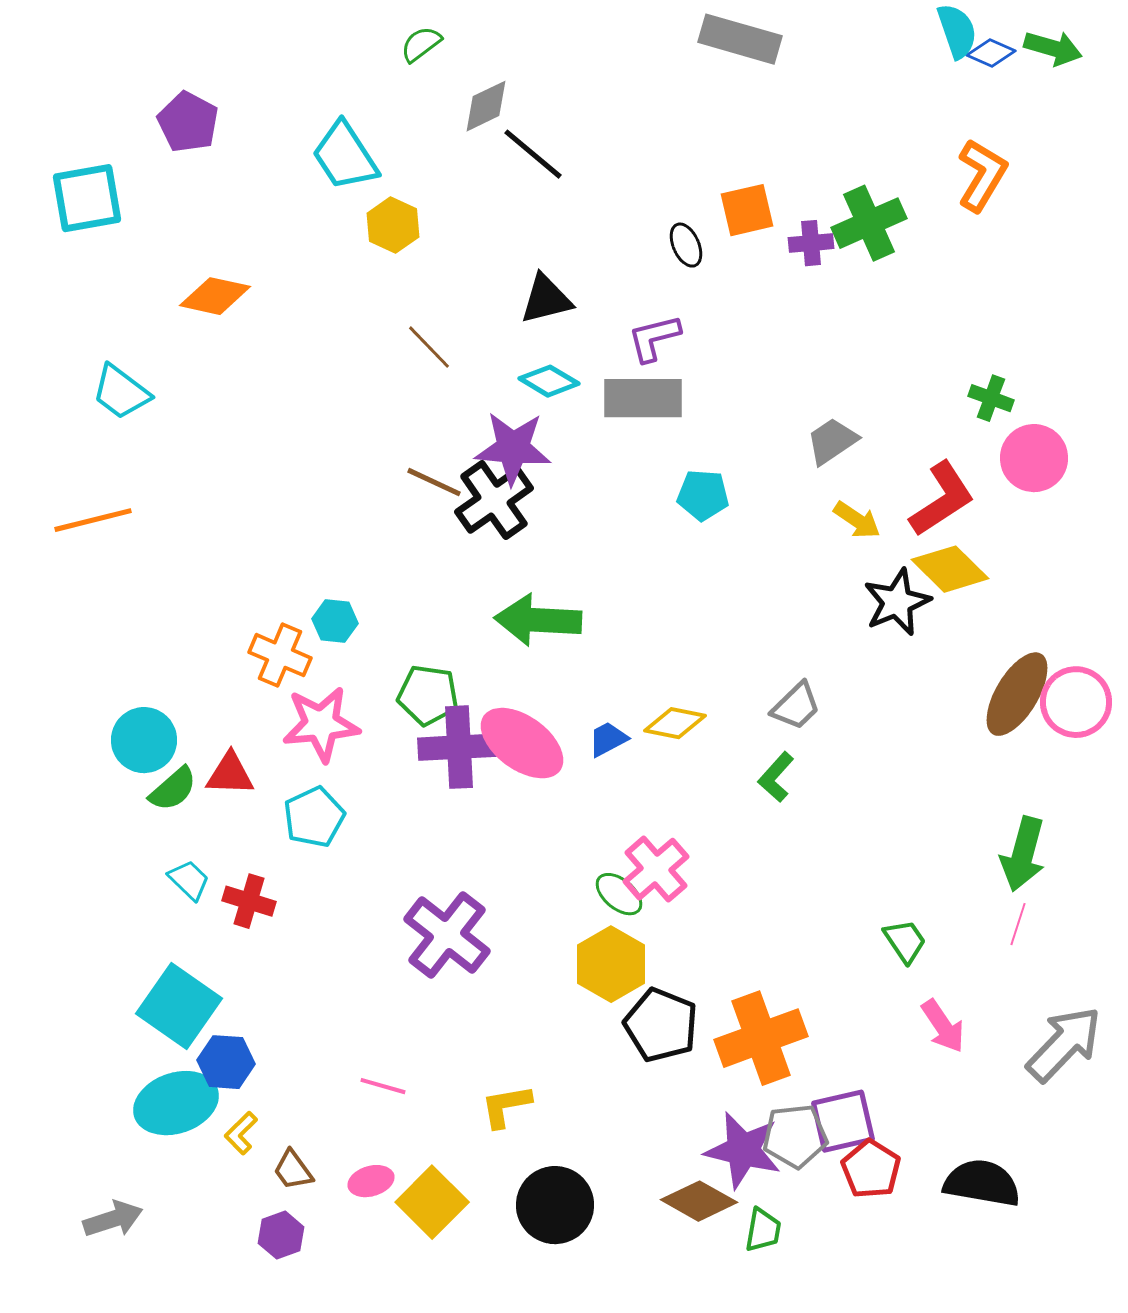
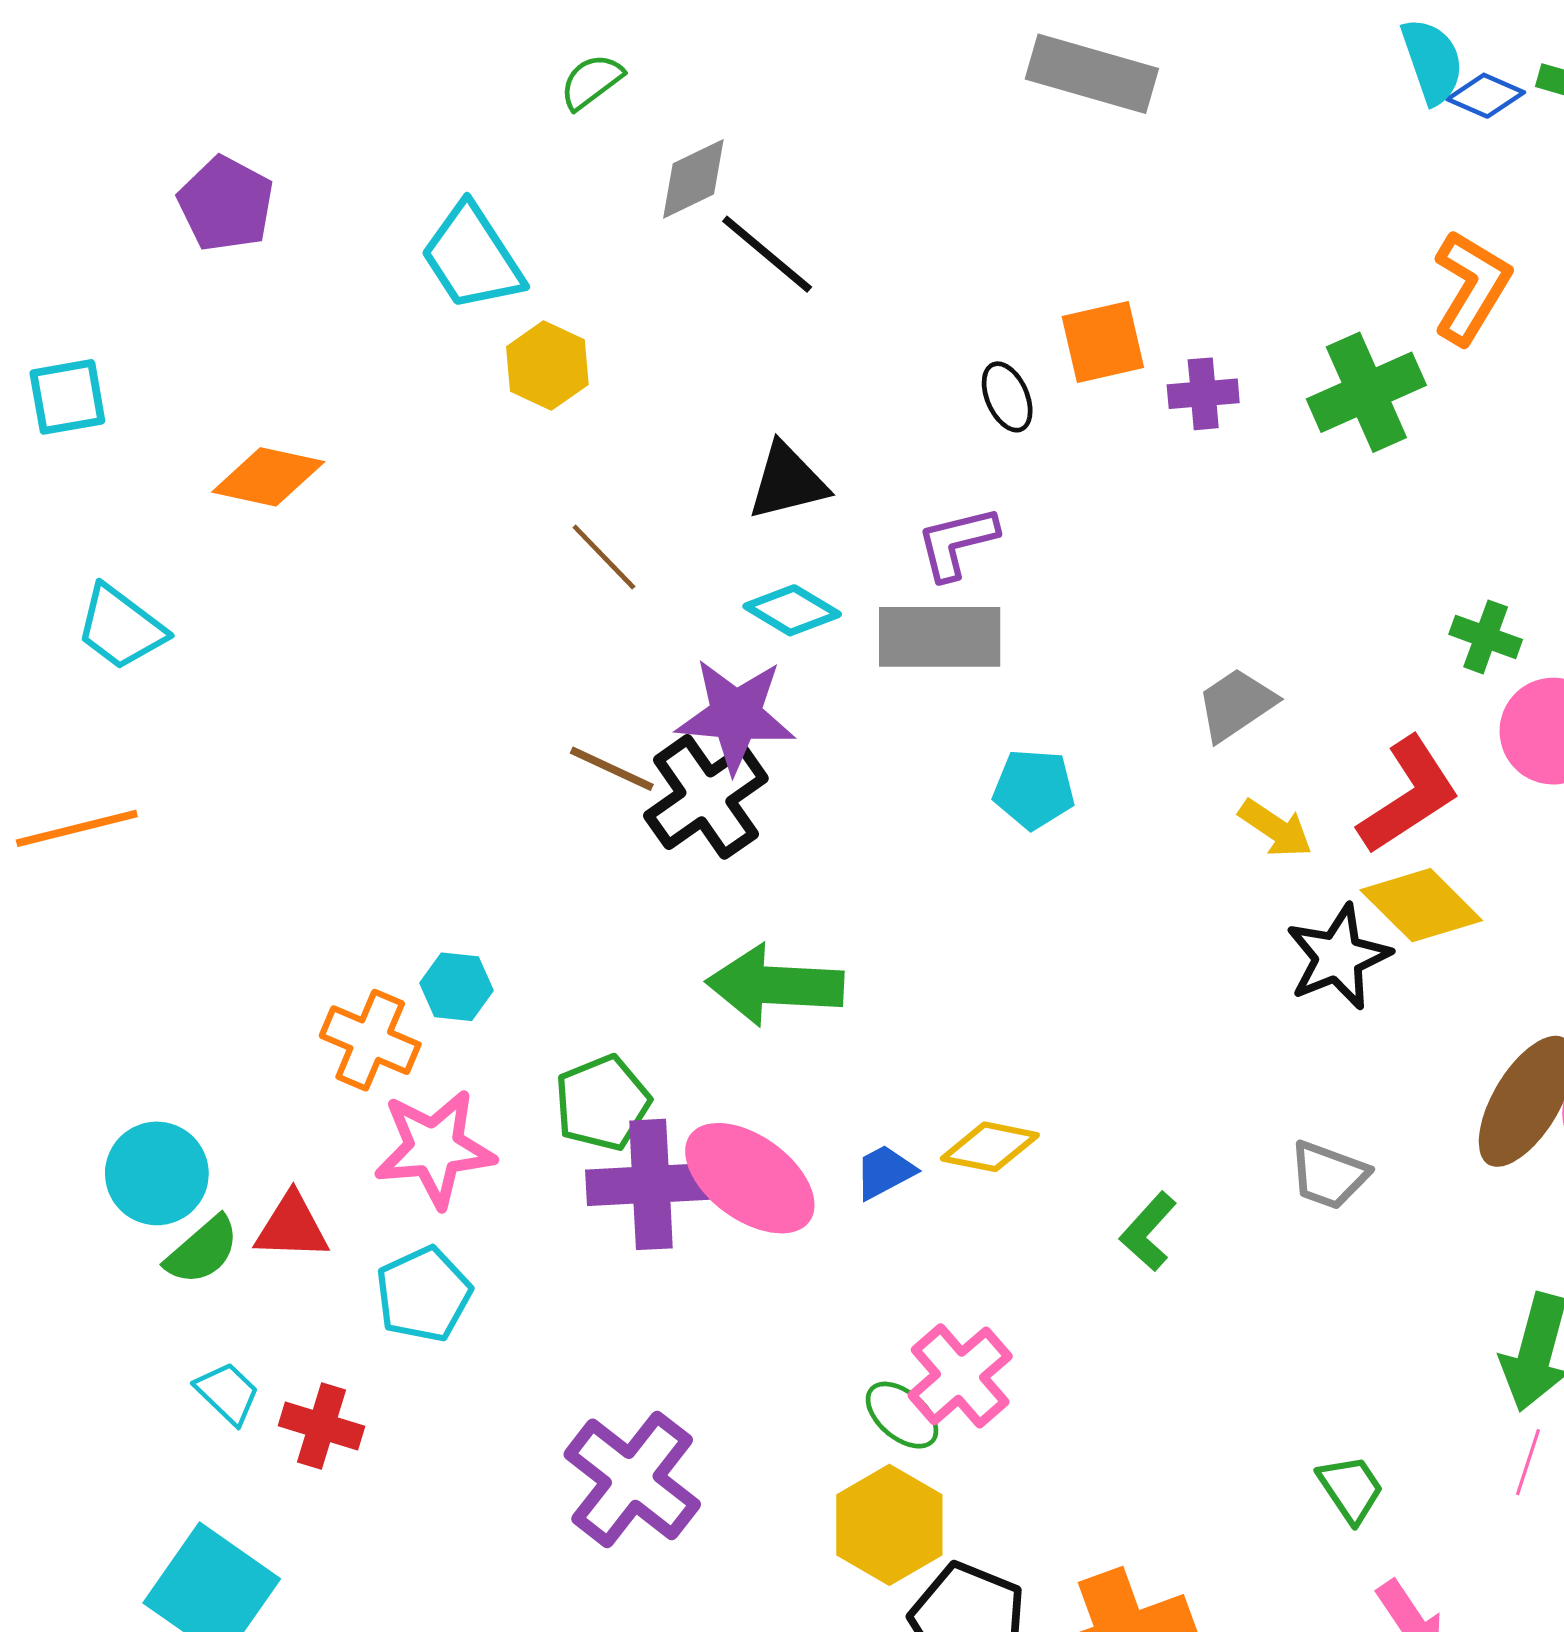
cyan square: (87, 198) -> (67, 397), moved, size x0.7
green cross: (869, 223) -> (1366, 392), moved
green pentagon: (428, 695) -> (602, 1103), turned -30
gray trapezoid: (796, 706) -> (1329, 1175), moved, turned 64

